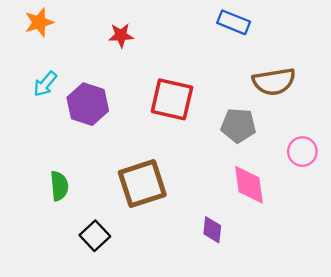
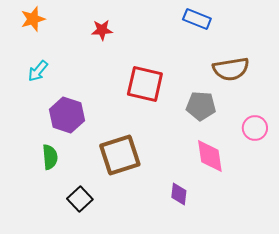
purple hexagon: (88, 104) -> (67, 115), moved

